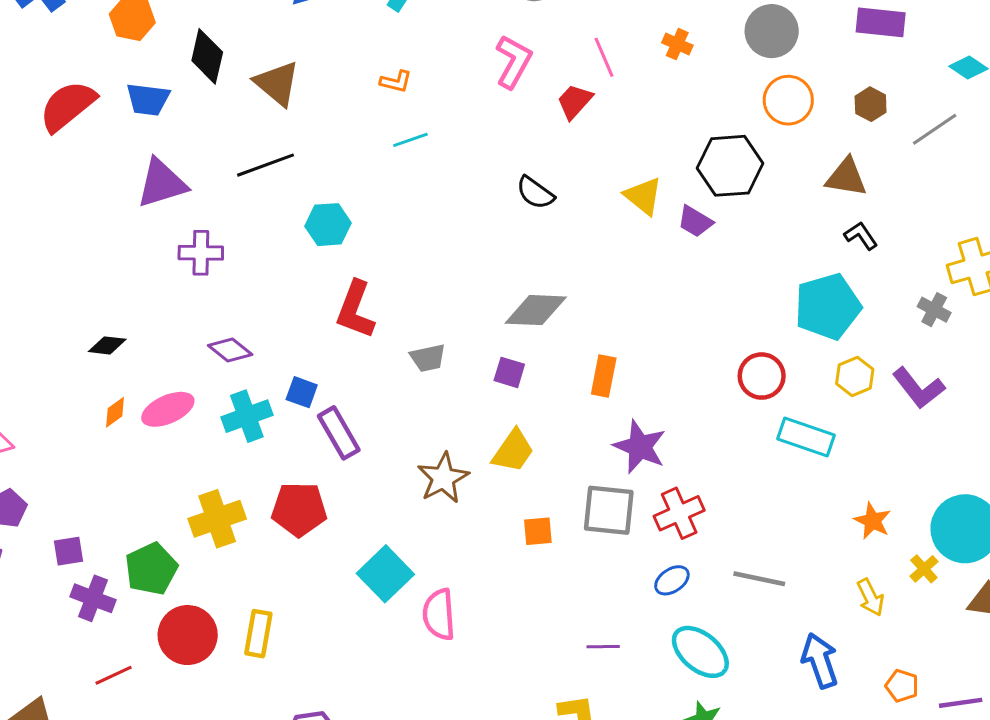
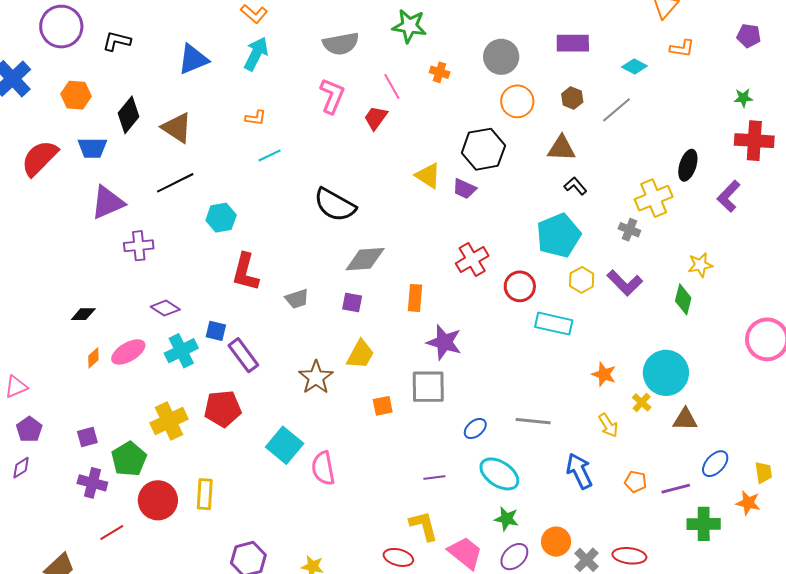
black diamond: (207, 56) -> (128, 115), turned 33
black semicircle: (535, 193) -> (335, 205), moved, size x1.6
red cross: (679, 513) -> (472, 260), moved
purple square: (69, 551) -> (87, 437), moved

